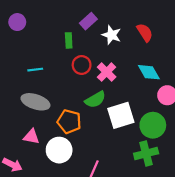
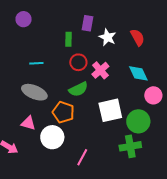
purple rectangle: (88, 21) -> (87, 23), turned -42
green semicircle: (95, 100) -> (78, 89), moved

